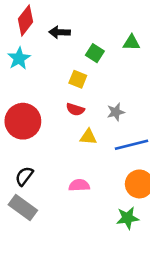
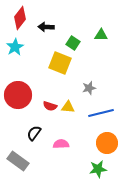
yellow square: (78, 79) -> (60, 63), size x1.6
red semicircle: (75, 109) -> (50, 106), moved
black semicircle: (24, 176) -> (34, 133), moved

